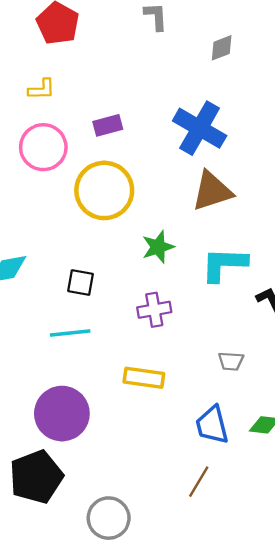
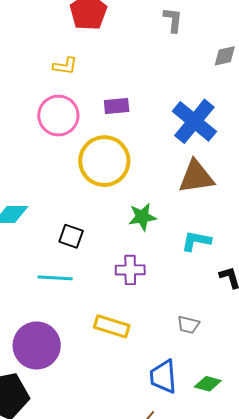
cyan L-shape: (224, 264) -> (196, 241), size x0.7

